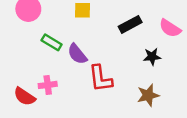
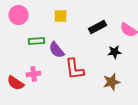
green rectangle: (52, 42) -> (37, 41), turned -35

